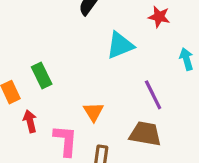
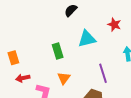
green rectangle: (42, 76) -> (58, 51), moved
red arrow: (30, 121) -> (23, 78), turned -96

